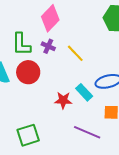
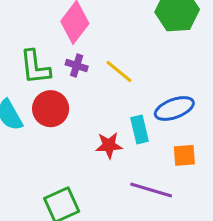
cyan rectangle: (84, 92) -> (140, 129), turned 36

